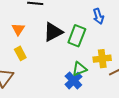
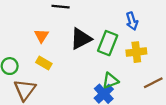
yellow rectangle: (20, 53) -> (44, 63), turned -32
yellow cross: (102, 59) -> (136, 52), moved

